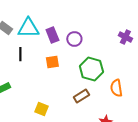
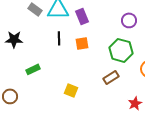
purple circle: (74, 39) -> (129, 20), moved
black line: (20, 54) -> (59, 38), moved

